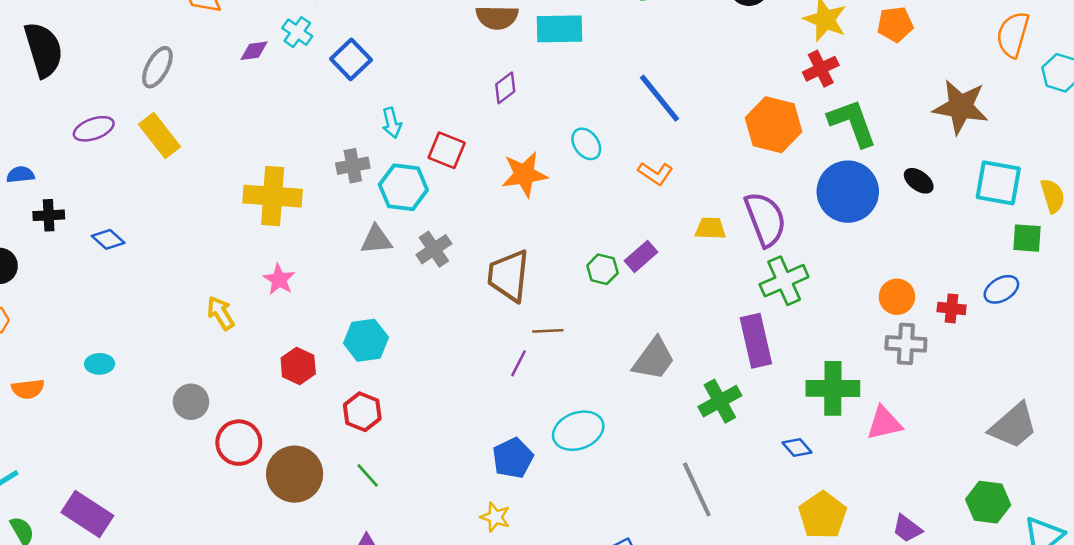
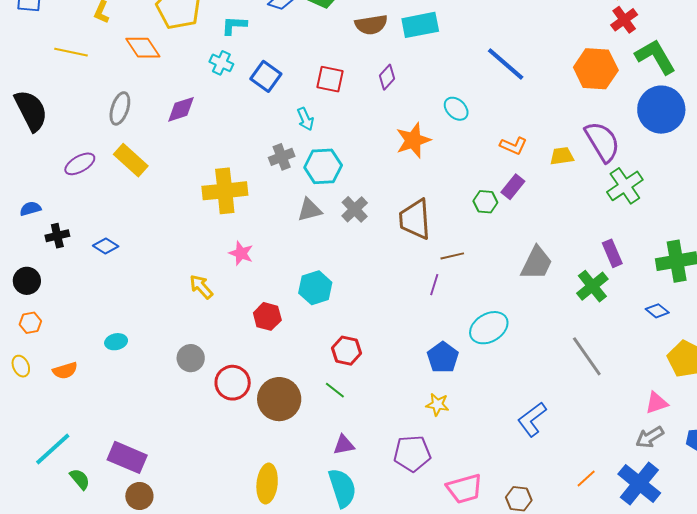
purple diamond: (254, 51) -> (181, 109), moved, size x1.4
red square: (447, 150) -> (330, 79), moved
orange L-shape: (655, 173) -> (513, 146), moved
purple rectangle: (756, 341) -> (612, 253), moved, size x0.7
red hexagon: (362, 412) -> (347, 351), moved

